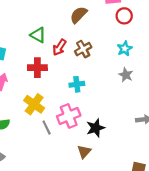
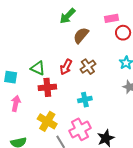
green triangle: (38, 35) -> (38, 68), moved

